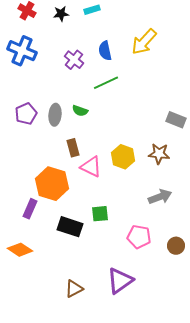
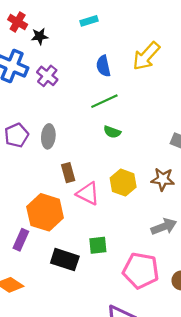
black star: (61, 14) -> (40, 36), moved
purple cross: (74, 60) -> (47, 76), moved
green semicircle: (80, 111) -> (112, 132), moved
pink pentagon: (139, 237) -> (141, 271), size x1.4

